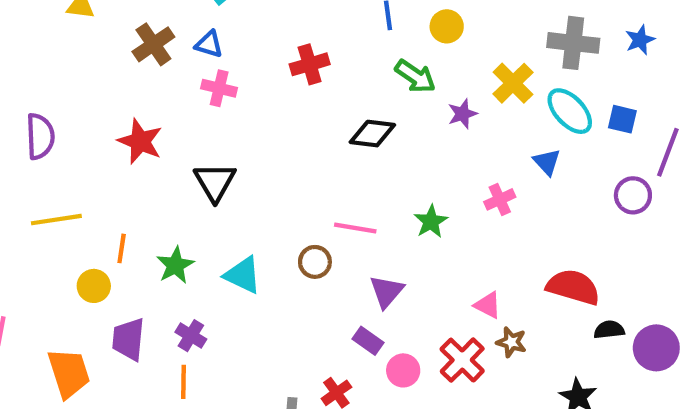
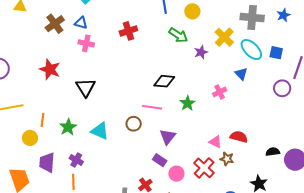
black diamond: (372, 134) -> (164, 81), moved
red semicircle: (573, 287) -> (239, 137), moved, size x0.7

